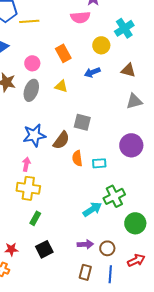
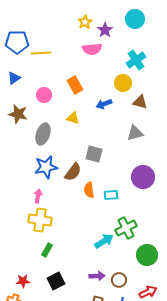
yellow circle: (101, 45) -> (123, 83), moved
gray ellipse: (31, 90) -> (43, 134), moved
gray triangle: (134, 101) -> (135, 133), moved

